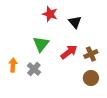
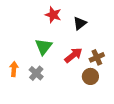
black triangle: (75, 22) -> (80, 23), turned 32
brown circle: (91, 78) -> (90, 76), moved

